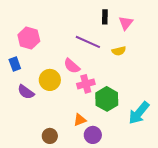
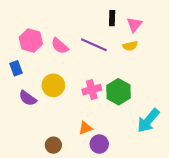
yellow semicircle: (119, 51) -> (130, 46), moved
pink semicircle: (72, 66) -> (60, 46), moved
green hexagon: (107, 99) -> (118, 92), moved

